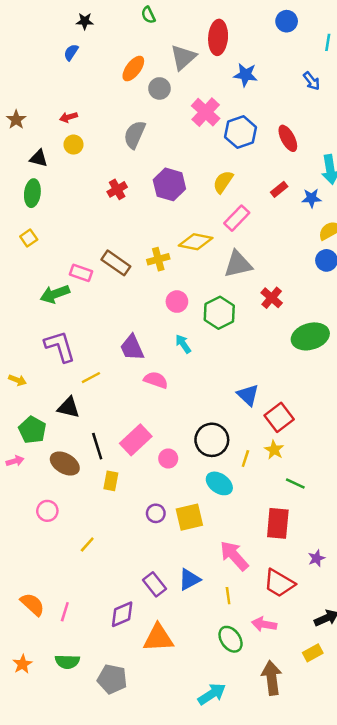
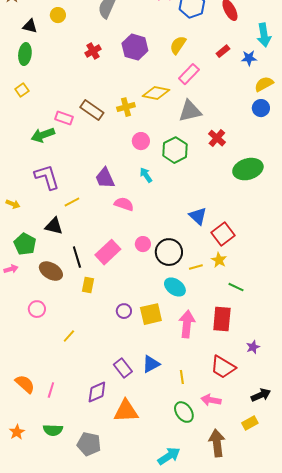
pink circle: (168, 459) -> (143, 244), moved
yellow line: (245, 459) -> (196, 267), turned 56
pink arrow: (234, 556) -> (187, 324), moved, turned 48

